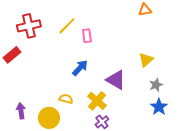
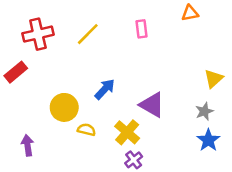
pink rectangle: (87, 36) -> (141, 29), moved
yellow triangle: (146, 60) -> (214, 79), moved
yellow circle: (49, 118) -> (64, 107), moved

